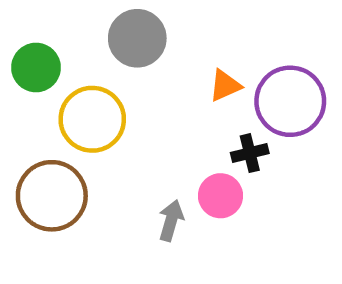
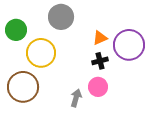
black cross: (250, 153) -> (100, 61), moved

